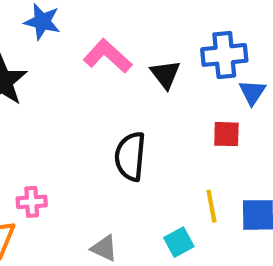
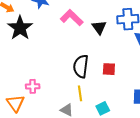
red square: (226, 134) -> (109, 69), moved
yellow line: (211, 206) -> (80, 93), moved

